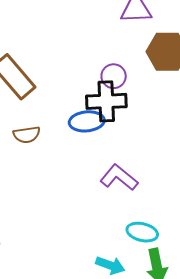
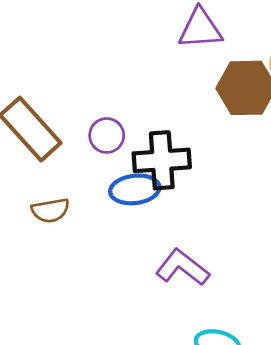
purple circle: (114, 76) -> (107, 135), moved

